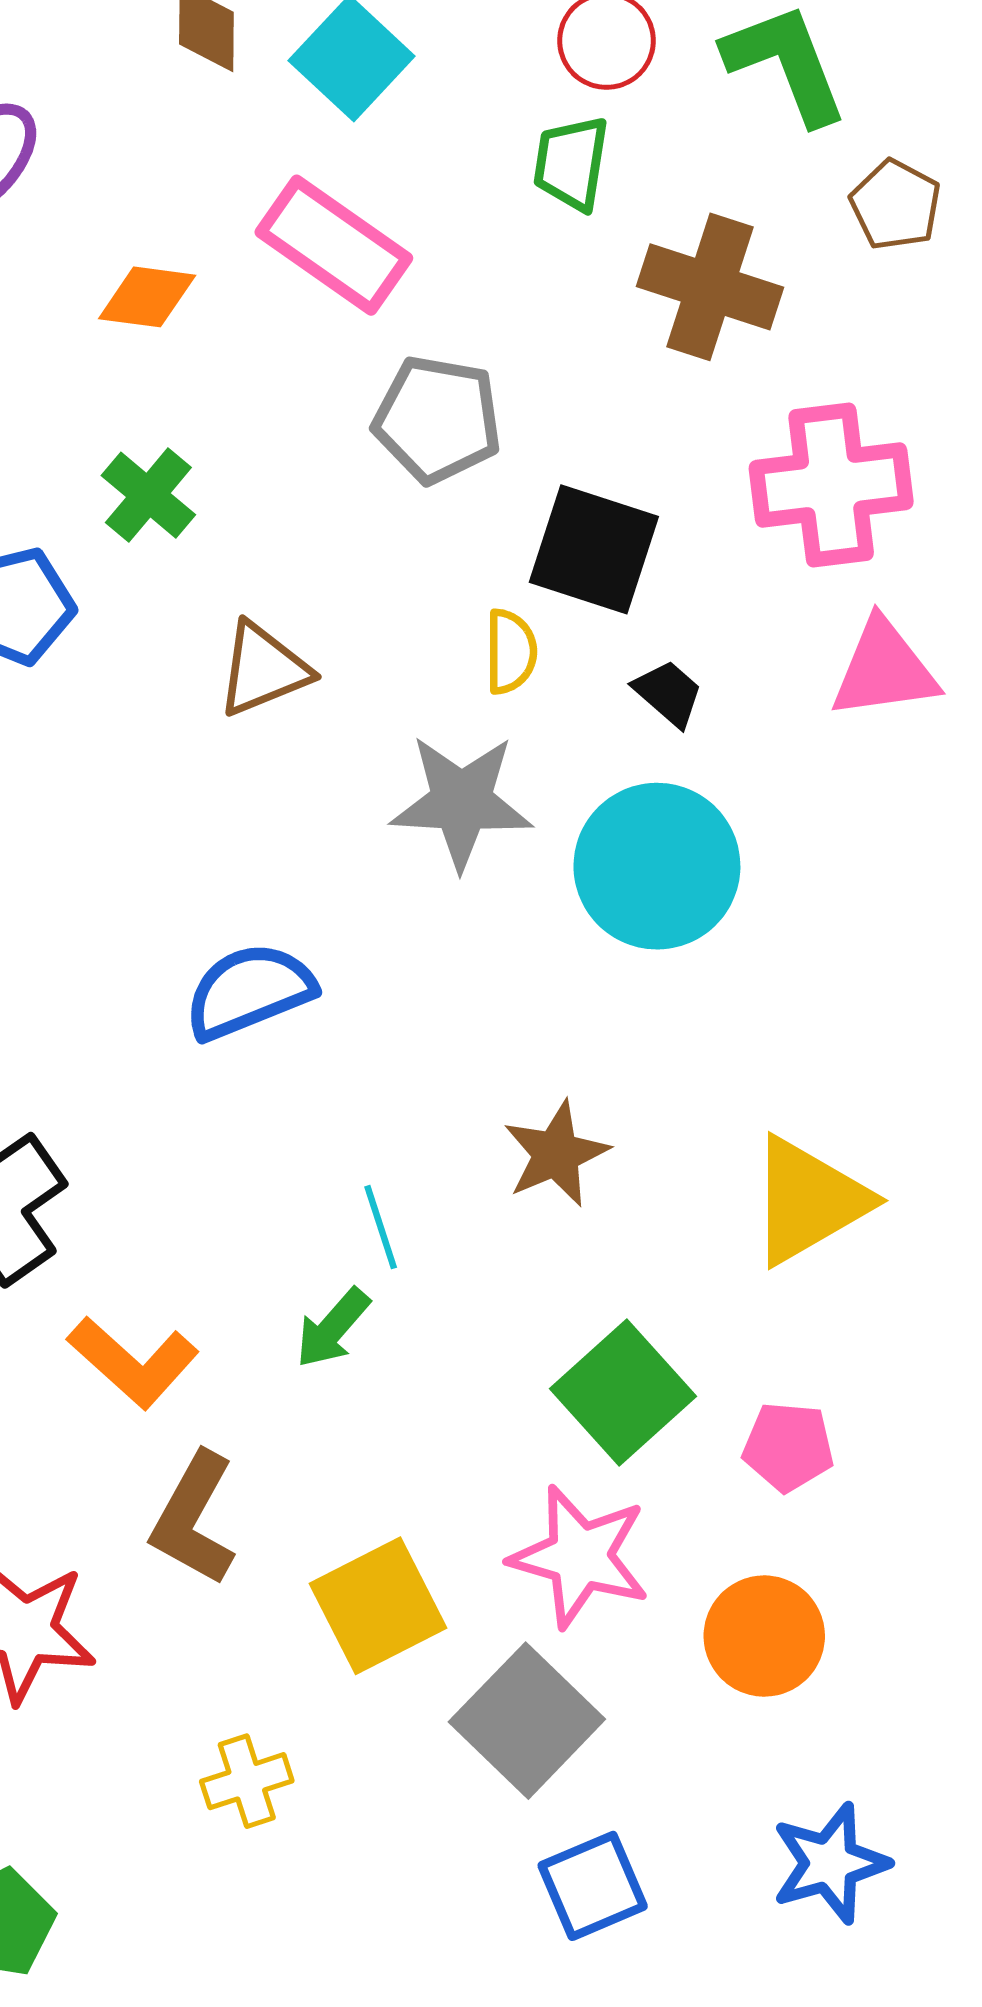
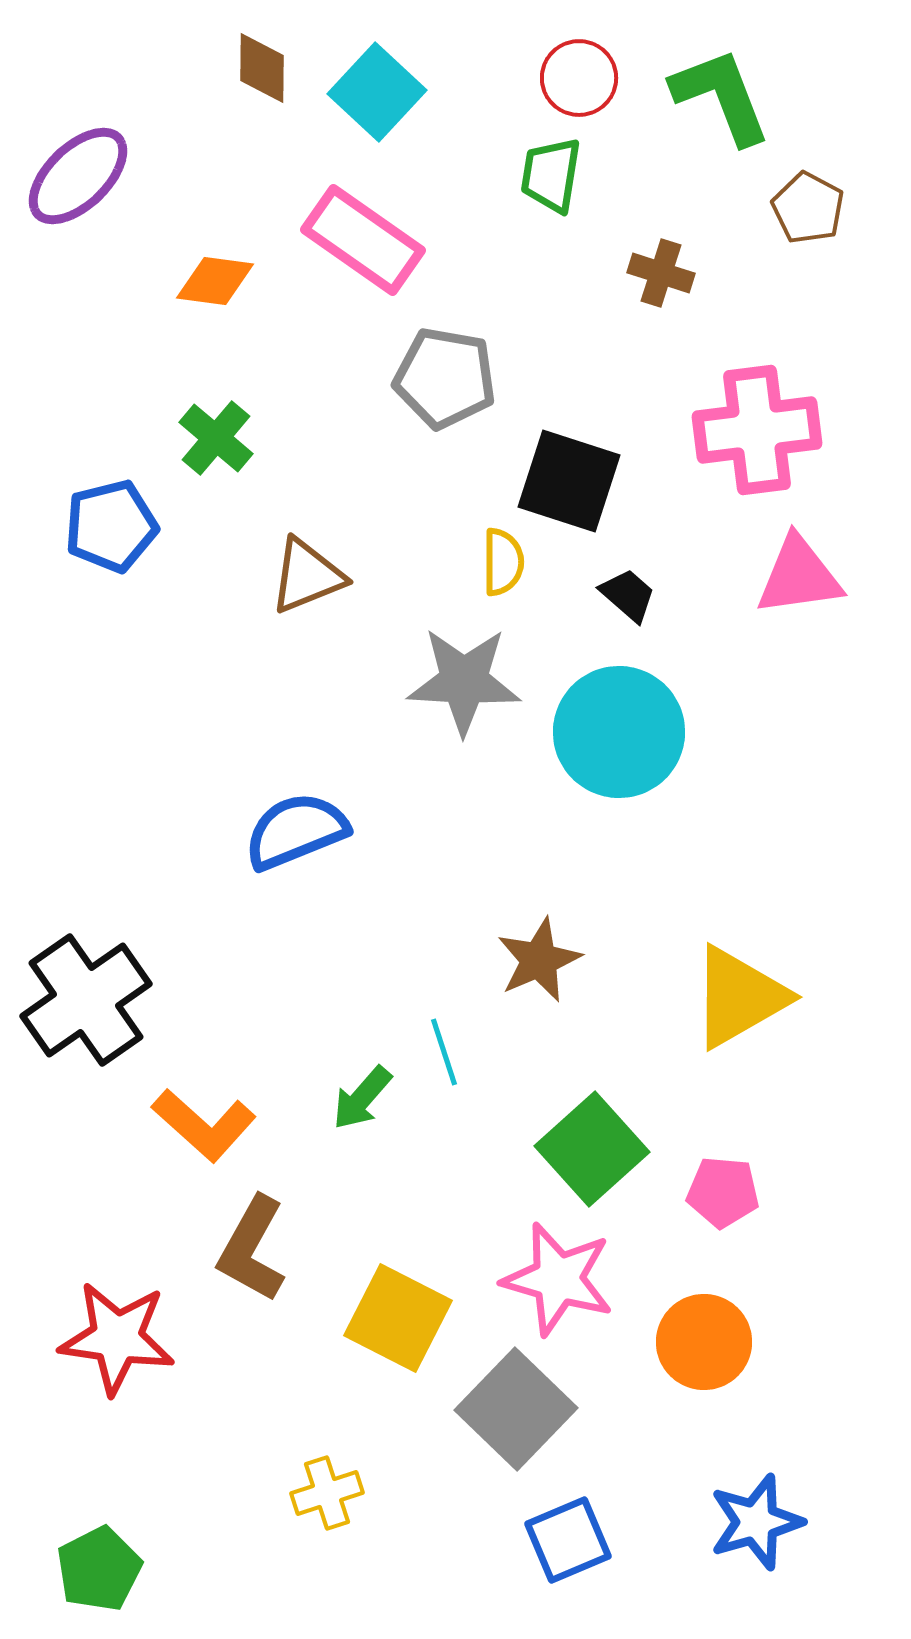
brown cross: (710, 287) -> (661, 273), size x0.6
cyan line: (381, 1227) -> (444, 1052), moved
yellow square: (378, 1606) -> (398, 1318), turned -36
yellow cross: (247, 1781) -> (327, 1493), moved

